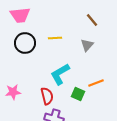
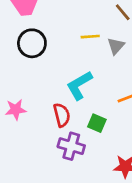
yellow line: (55, 38) -> (90, 37), moved
green square: (78, 94) -> (97, 123), moved

